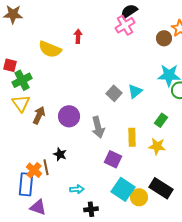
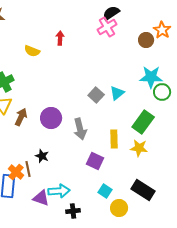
yellow semicircle: (50, 49) -> (32, 51), size x0.7
green rectangle: (161, 120) -> (143, 122), size x1.6
cyan arrow: (77, 189) -> (59, 191), size x1.5
cyan square: (123, 189) -> (105, 191), size x0.6
yellow circle: (139, 197) -> (119, 208), moved
purple triangle: (38, 207) -> (41, 198), moved

